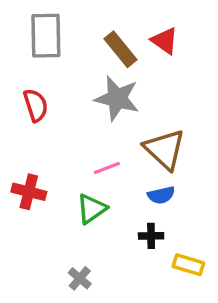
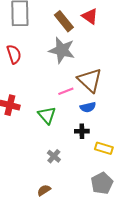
pink line: (107, 168) -> (66, 91), moved
green triangle: (92, 209) -> (47, 115), turned -36
gray cross: (80, 278) -> (54, 156), moved

